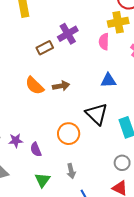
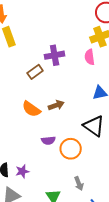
purple cross: (68, 34) -> (55, 55), turned 30
purple star: (16, 141) -> (22, 171), moved
purple semicircle: (36, 149) -> (48, 140), moved, turned -64

